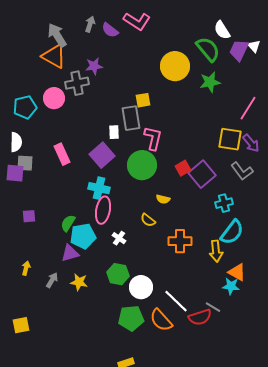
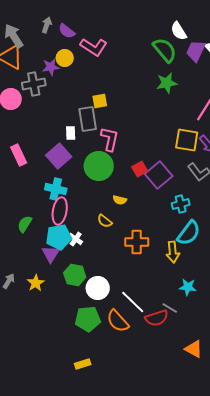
pink L-shape: (137, 21) -> (94, 47), moved
yellow circle: (175, 66) -> (65, 58), moved, size x0.6
cyan pentagon: (83, 236) -> (59, 237), moved
purple triangle: (70, 253) -> (51, 254), moved, turned -42
orange triangle: (237, 272) -> (194, 349), moved
yellow star: (79, 282) -> (36, 283), turned 30

